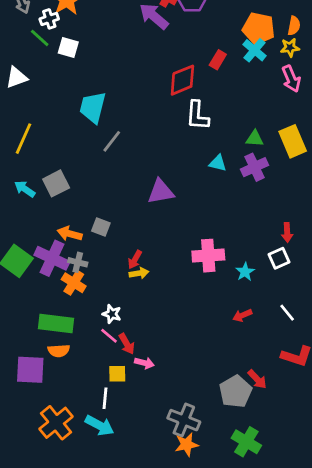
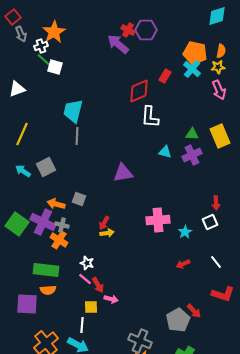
green line: (40, 38) -> (44, 60), moved
gray line: (112, 141) -> (77, 136), moved, turned -36

